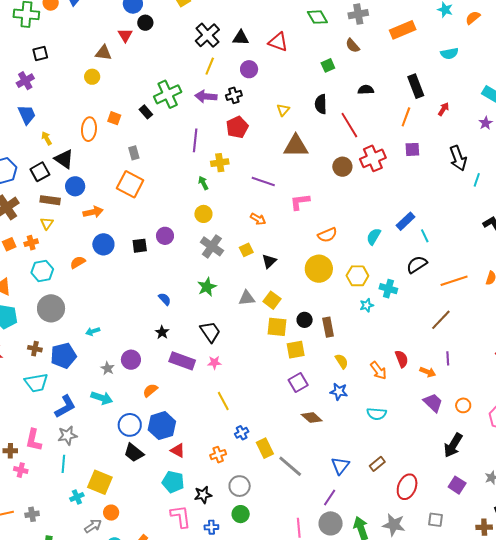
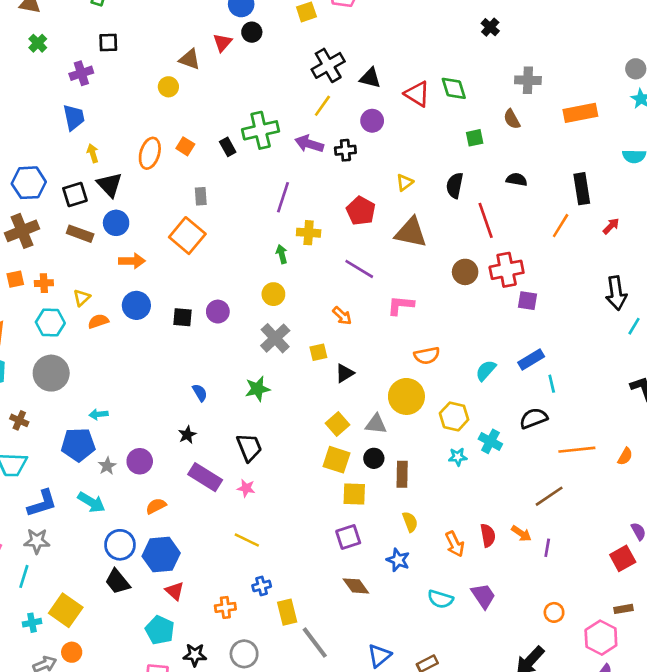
green diamond: (317, 17) -> (454, 88), moved
red pentagon: (237, 127) -> (361, 211), moved, turned -30
purple square: (412, 149) -> (527, 301), moved
yellow triangle: (47, 223) -> (82, 298), moved
gray triangle: (247, 298) -> (376, 424), moved
blue pentagon: (63, 356) -> (78, 445), moved
orange arrow: (428, 372) -> (521, 533), moved
yellow line: (223, 401) -> (247, 540), turned -48
purple trapezoid: (433, 403) -> (483, 596), moved

